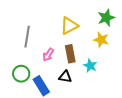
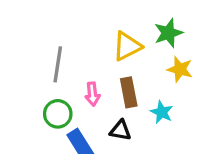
green star: (106, 18) -> (168, 33), moved
pink arrow: (48, 55) -> (92, 94), turned -40
green circle: (21, 74) -> (58, 114), moved

